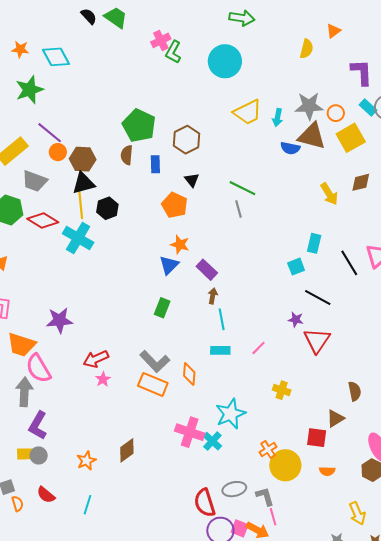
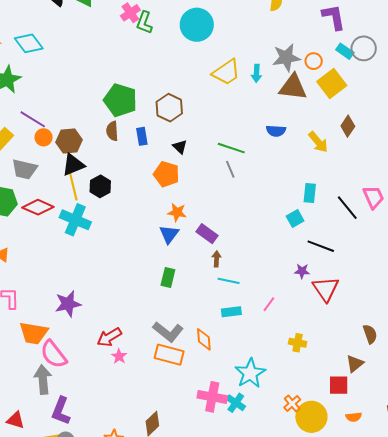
blue semicircle: (290, 148) -> (276, 131), moved
brown diamond: (361, 182) -> (348, 126), turned -35
cyan line: (222, 319) -> (229, 281), turned -60

